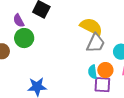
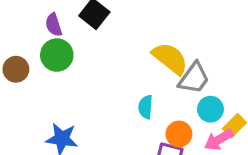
gray trapezoid: (96, 43) -> (194, 78), moved
cyan semicircle: (93, 72) -> (146, 107), moved

